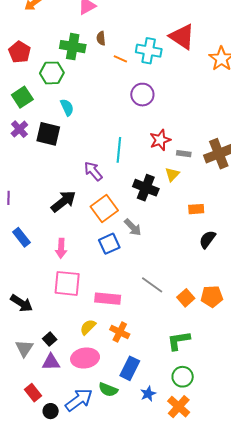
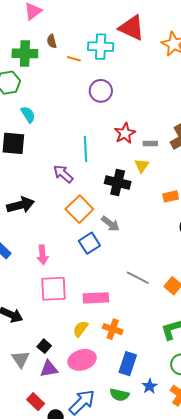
black arrow: (63, 201) -> (21, 205), moved, turned 32
green semicircle: (108, 390) -> (119, 395), moved

